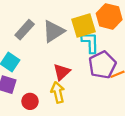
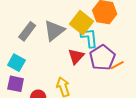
yellow square: (83, 25) -> (82, 23), turned -30
red triangle: (62, 72) -> (76, 56), moved

